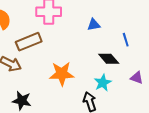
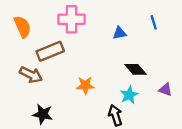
blue line: (126, 40) -> (154, 22), moved
orange star: (62, 74) -> (85, 85), size x0.7

